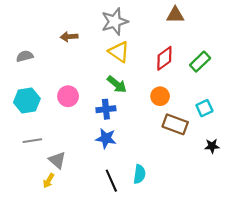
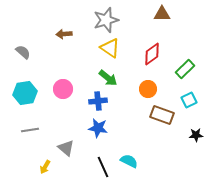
gray semicircle: (25, 56) -> (23, 52), turned 56
green rectangle: (200, 62) -> (185, 69), moved
gray triangle: (57, 160) -> (66, 148), moved
cyan semicircle: (139, 174) -> (129, 161), turned -72

